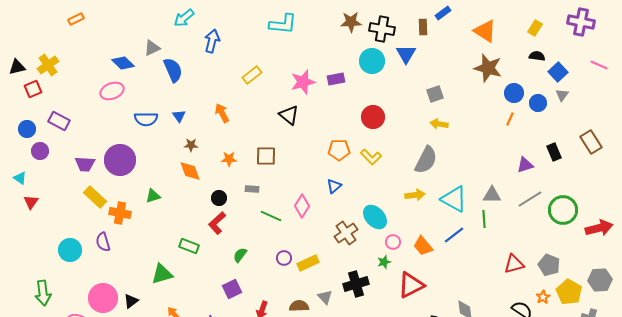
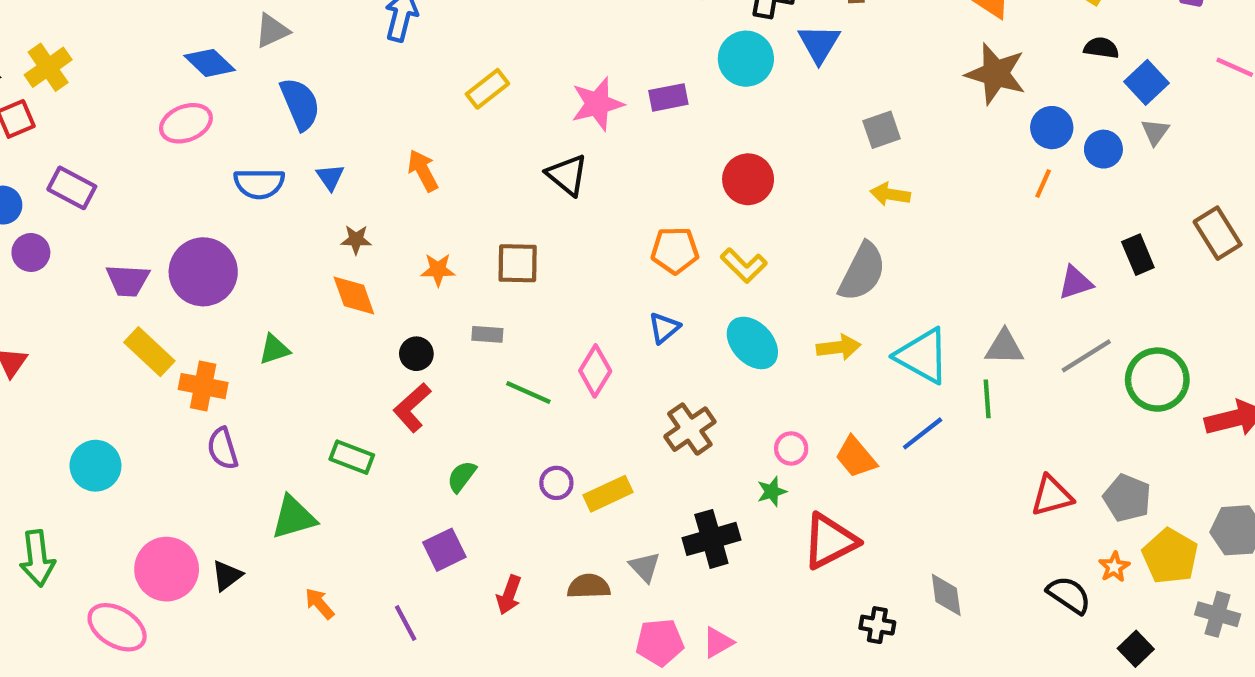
blue semicircle: (173, 70) -> (300, 104), moved
cyan ellipse: (375, 217) -> (752, 343), moved
purple semicircle: (103, 242) -> (223, 448), moved

